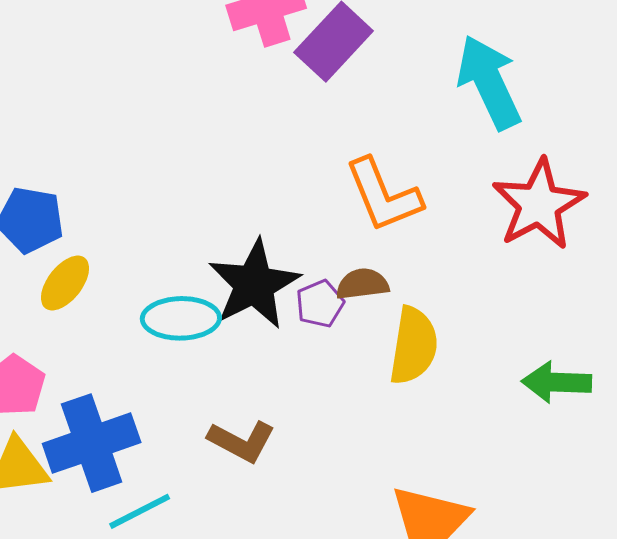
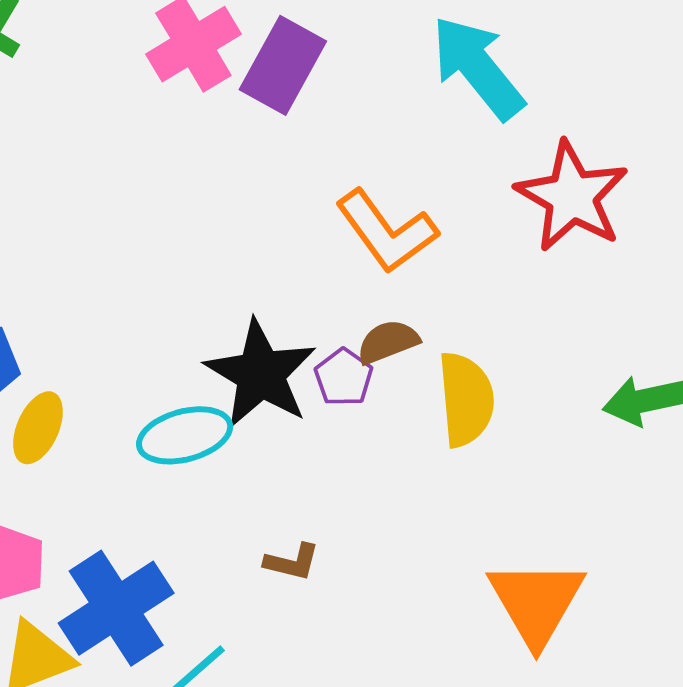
brown L-shape: (242, 441) -> (292, 562), size x0.7

